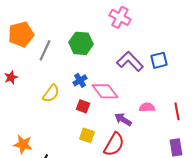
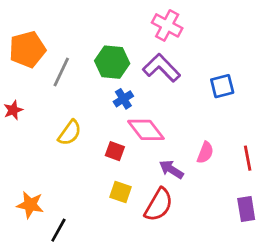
purple L-shape: (130, 61) -> (161, 68), moved
blue cross: (80, 80) -> (123, 99), moved
pink semicircle: (147, 107) -> (205, 152), turned 112

